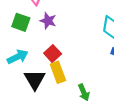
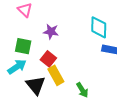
purple star: (48, 21) -> (51, 32), moved
green square: (21, 22) -> (23, 46), moved

